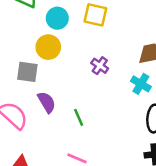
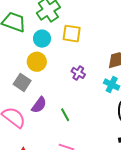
gray square: (27, 72) -> (22, 82), turned 30
purple semicircle: (47, 102) -> (39, 105), turned 72

